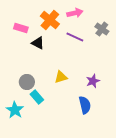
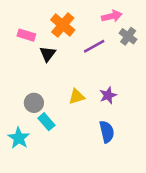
pink arrow: (75, 13) -> (112, 16), moved
purple line: (75, 37) -> (94, 46), turned -54
black triangle: (38, 43) -> (48, 54), turned 40
purple star: (93, 81) -> (108, 95), moved

